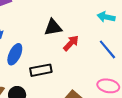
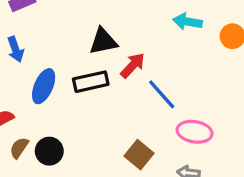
blue line: (107, 49) -> (162, 94), moved
black rectangle: (41, 70) -> (91, 82), moved

